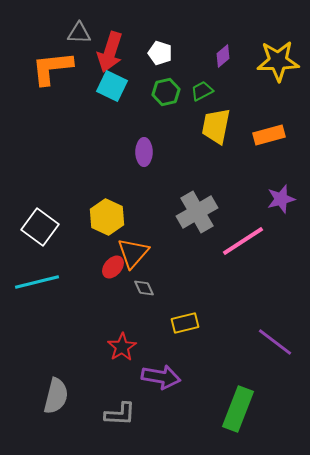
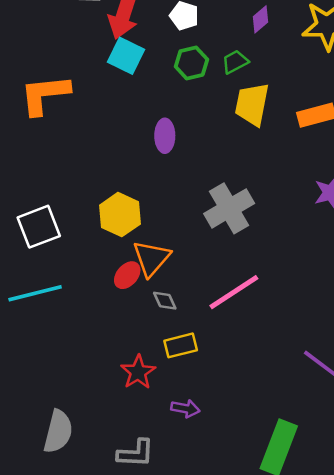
orange L-shape: (52, 68) -> (45, 95), moved
white square: (40, 227) -> (39, 227), turned 33
pink line: (243, 241) -> (234, 292), moved
yellow rectangle: (185, 323) -> (181, 345), moved
purple arrow: (161, 377) -> (185, 408), size x0.6

